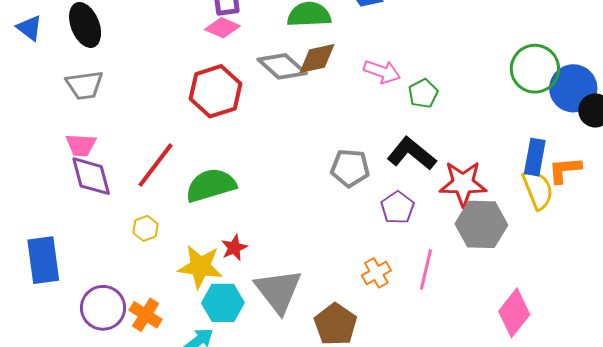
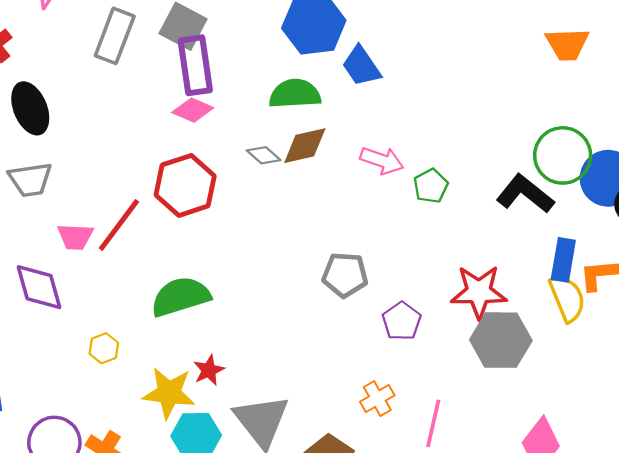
gray diamond: (282, 66) -> (264, 155), size x0.6
pink trapezoid: (81, 145) -> (75, 237), moved
black L-shape: (412, 154) -> (525, 194), moved
red line: (155, 165) -> (119, 225), moved
pink line: (426, 269) -> (433, 423), moved

